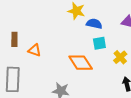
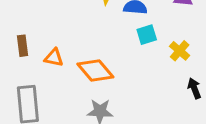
orange diamond: (81, 63) -> (95, 70), moved

